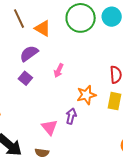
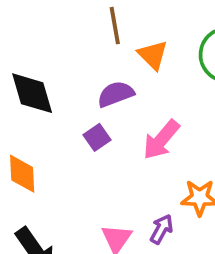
pink arrow: (59, 71) -> (161, 140), size x1.6

